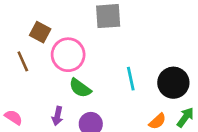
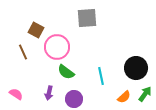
cyan line: (131, 79) -> (101, 76), moved

